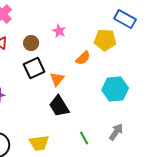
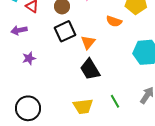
orange semicircle: (83, 58) -> (114, 21), turned 63
yellow trapezoid: (39, 143) -> (83, 106), moved

